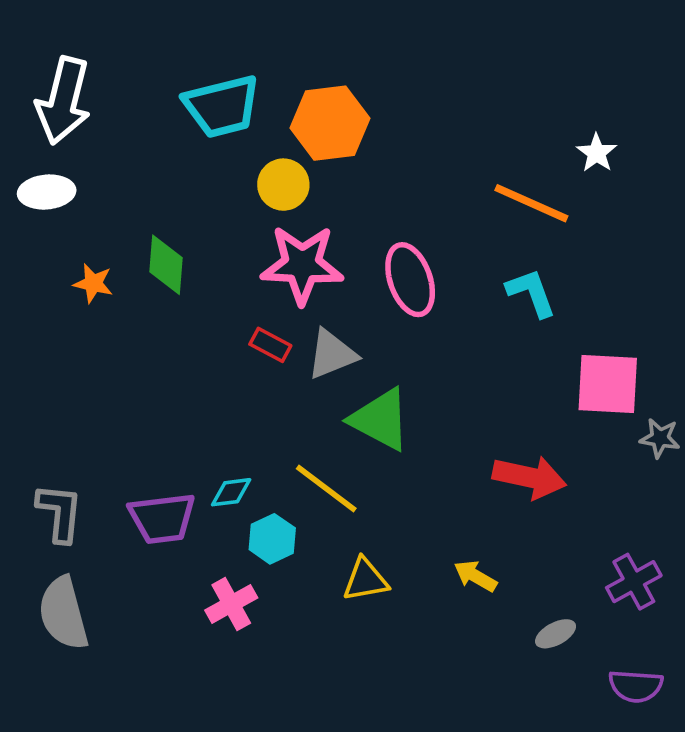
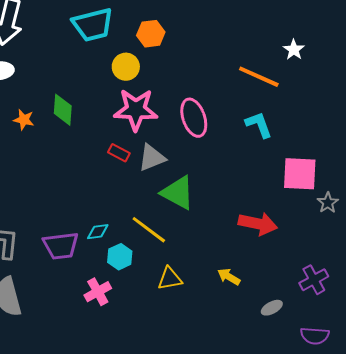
orange hexagon: (330, 123) -> (151, 34), size x0.7
gray star: (660, 438) -> (328, 203), turned 30

